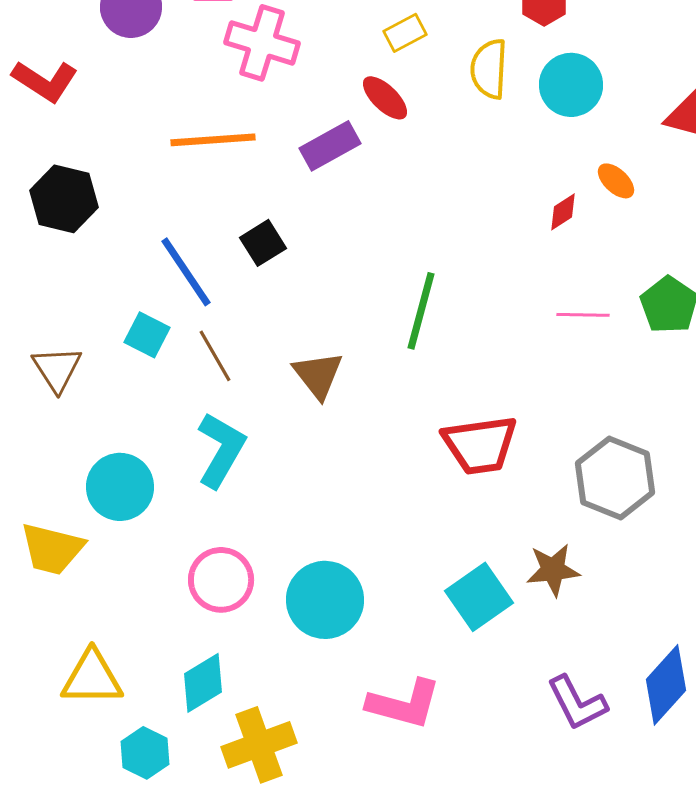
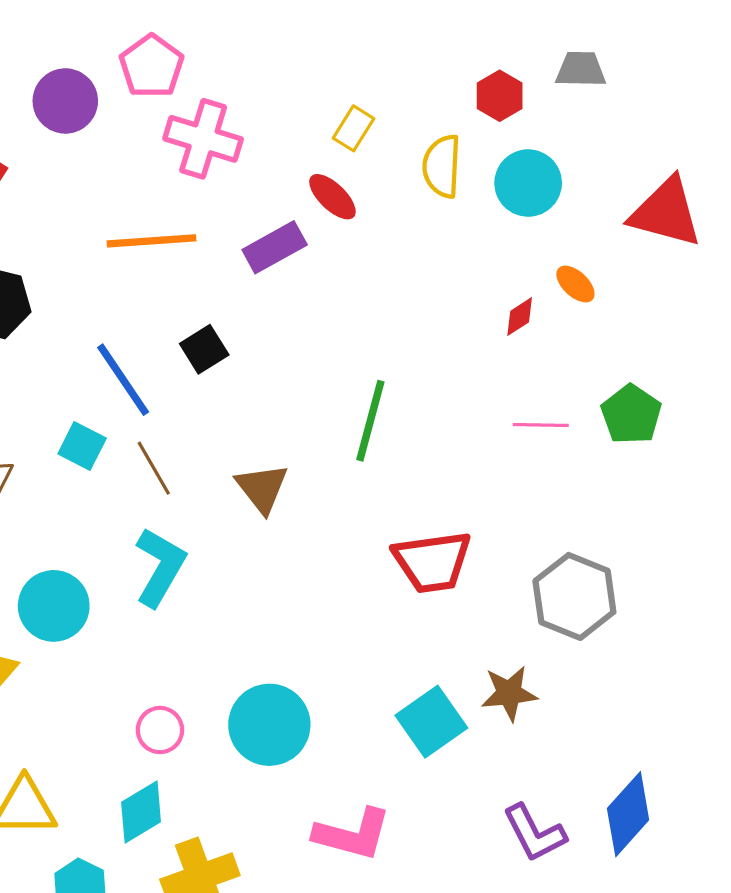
yellow rectangle: (405, 33) -> (354, 128), turned -30
pink circle: (221, 580) -> (160, 730), moved, size x0.7

